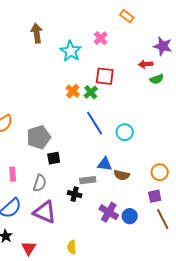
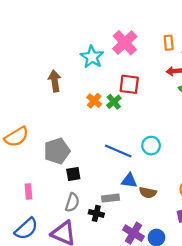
orange rectangle: (127, 16) -> (169, 43), moved, turned 48
brown arrow: (37, 33) -> (55, 81), moved
pink cross: (101, 38) -> (125, 43), size x1.6
blue line: (95, 123) -> (118, 151), moved, turned -35
gray semicircle: (40, 183) -> (72, 202), moved

